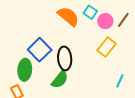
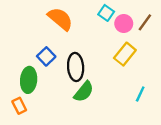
orange semicircle: (68, 16) -> (60, 19), moved
blue square: (40, 50) -> (46, 56), size x0.7
green semicircle: (60, 79) -> (84, 92), moved

